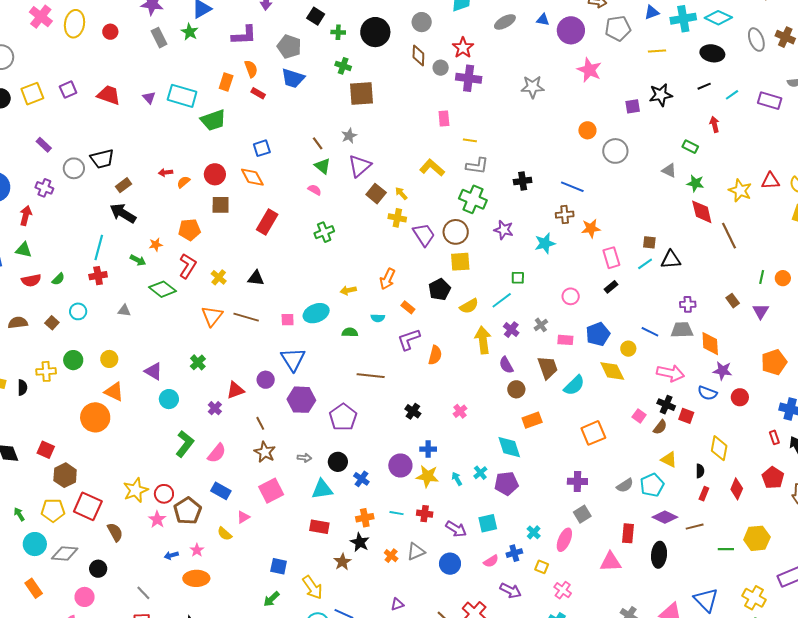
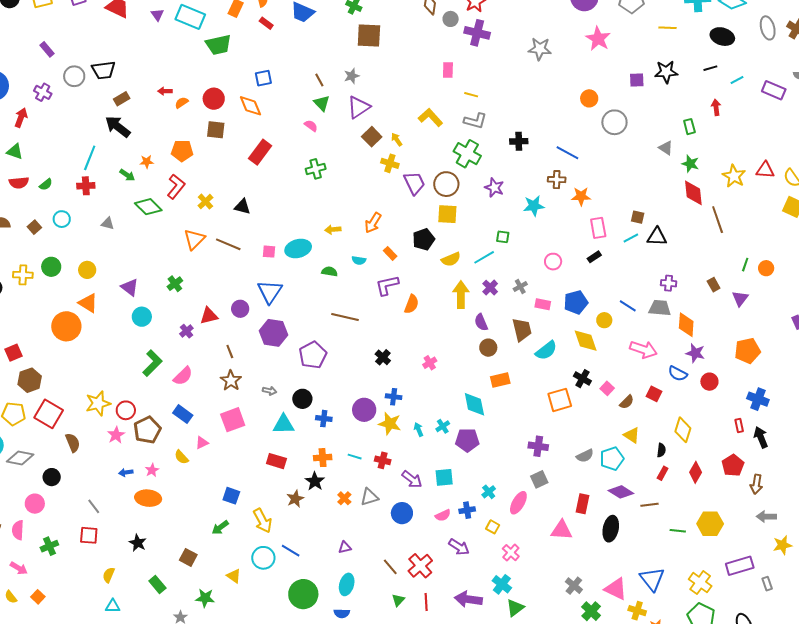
green rectangle: (690, 147) -> (689, 127), turned 42
black cross: (666, 405) -> (582, 379), moved
red square: (46, 450) -> (13, 353), turned 36
blue cross: (361, 479) -> (324, 419), turned -35

